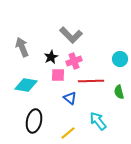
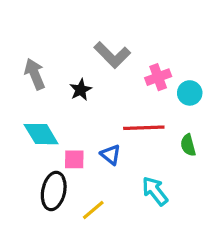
pink cross: (74, 61) -> (158, 77), moved
pink square: (58, 75) -> (74, 159), moved
cyan diamond: (26, 85) -> (41, 134), turned 50
yellow line: (68, 133) -> (93, 210), moved

